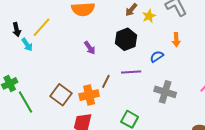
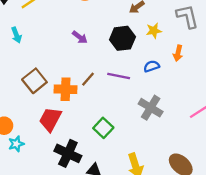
yellow star: (149, 16) -> (154, 31), moved
cyan arrow: (27, 45) -> (16, 35), moved
purple arrow: (90, 48) -> (80, 37), turned -32

